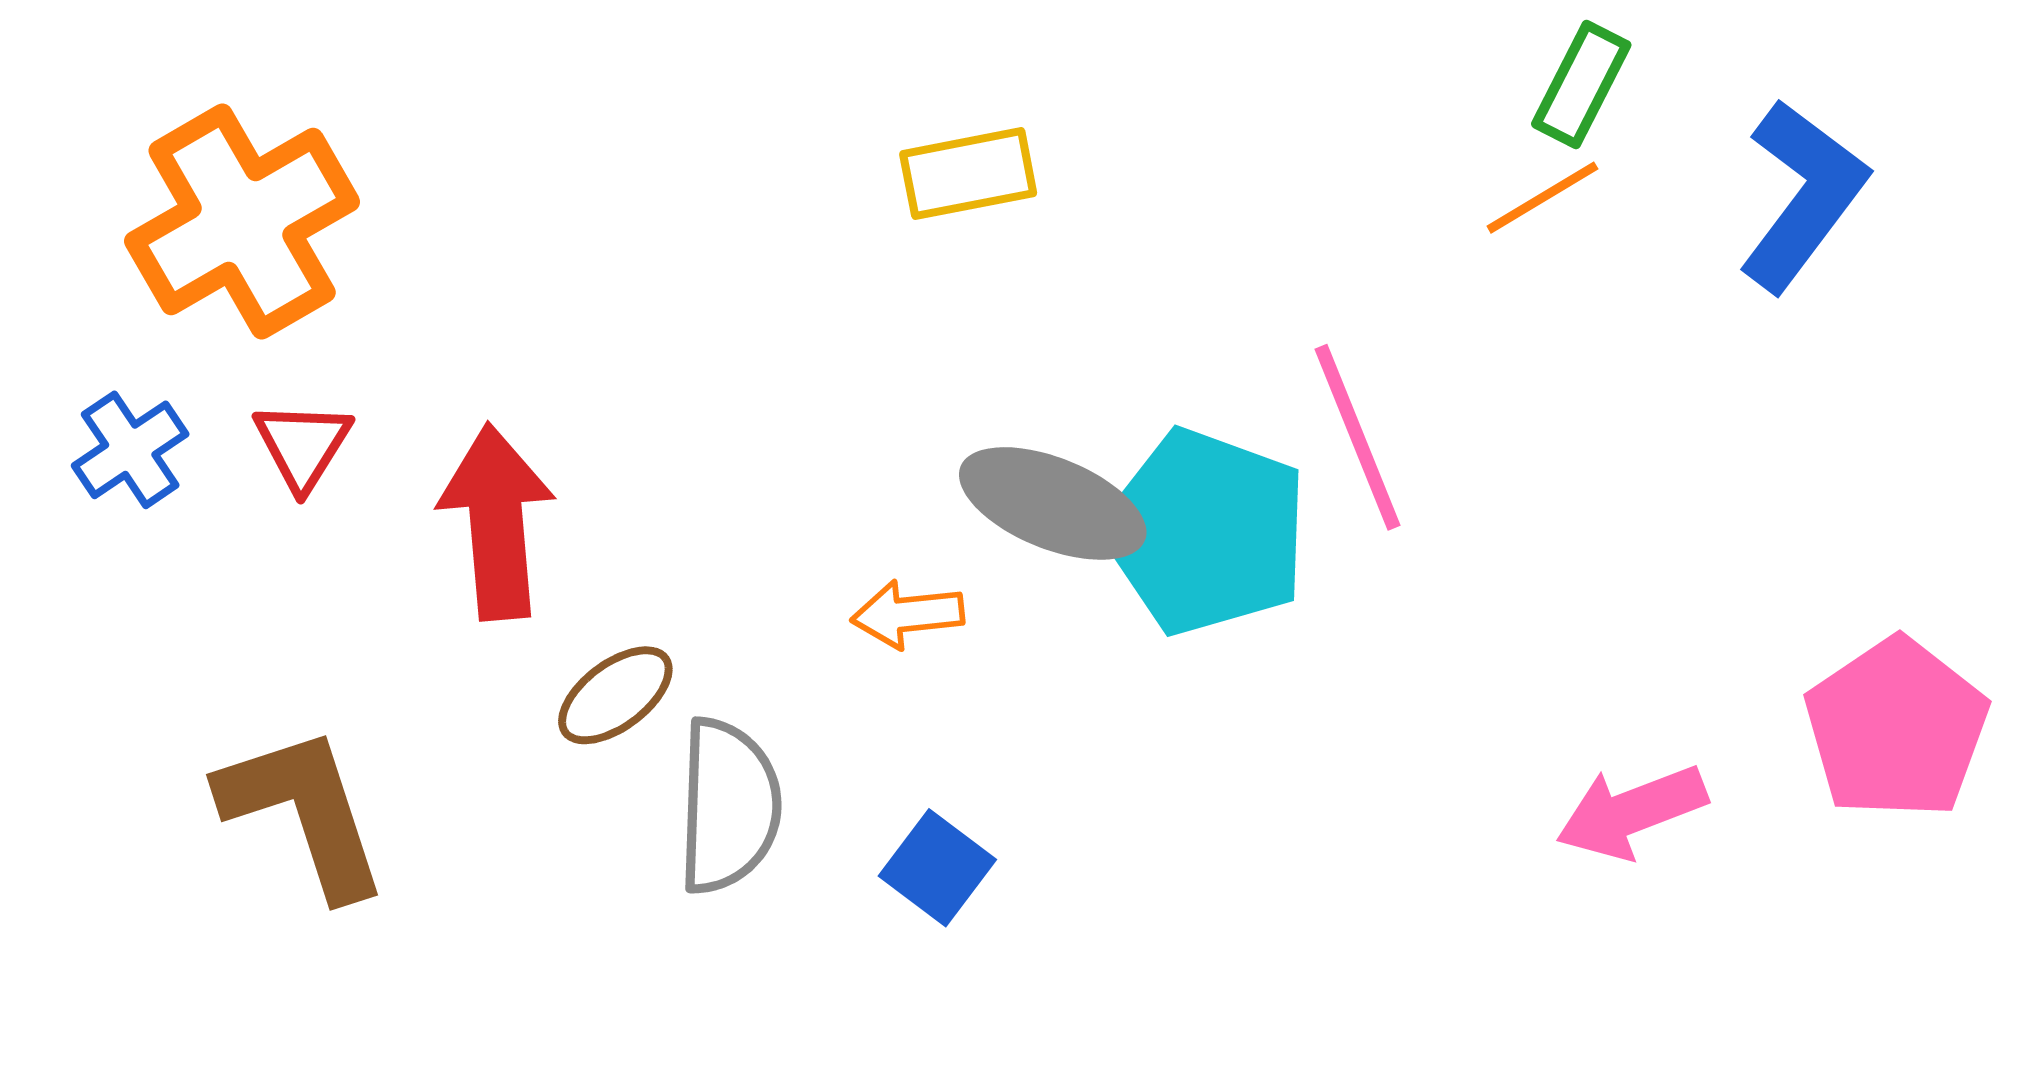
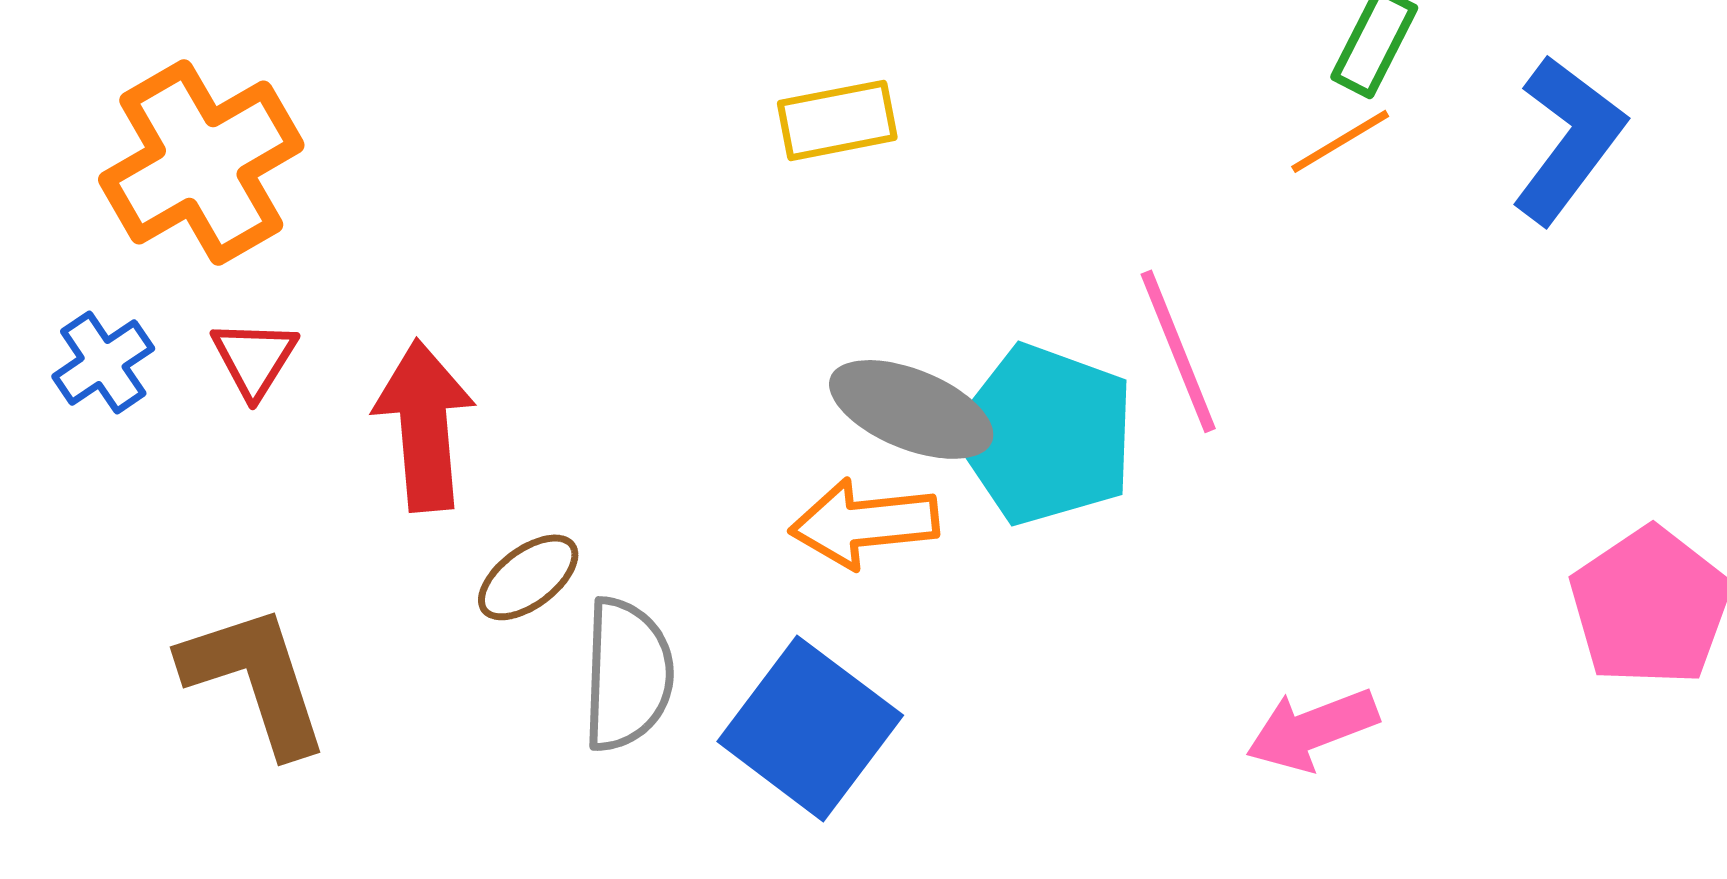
orange arrow: (908, 614) -> (864, 523), moved, size x1.5
pink arrow: (1631, 812) -> (1312, 729), moved
blue square: (937, 868) -> (810, 728), size x1.8

